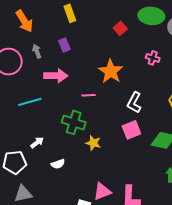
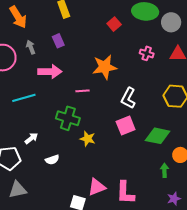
orange star: (111, 71) -> (105, 67), turned 30

